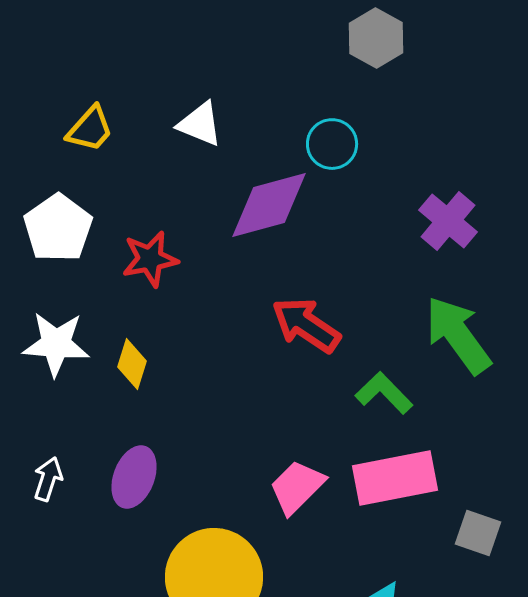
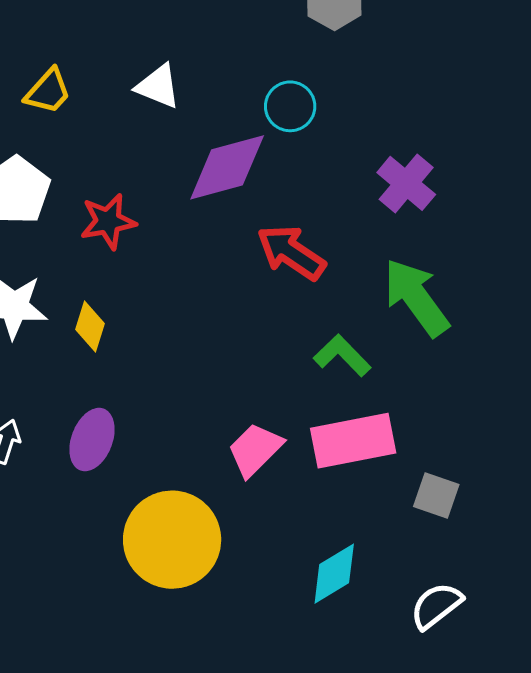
red arrow: (306, 325) -> (291, 252), moved

